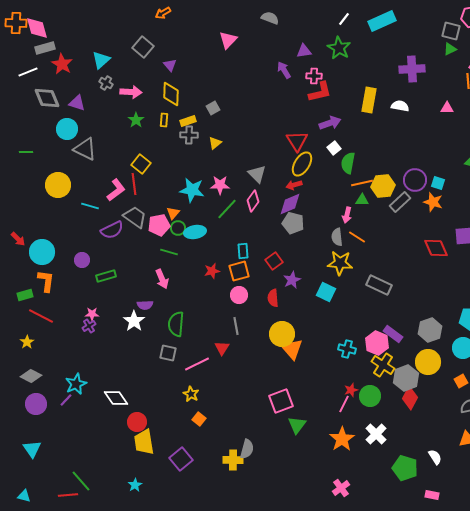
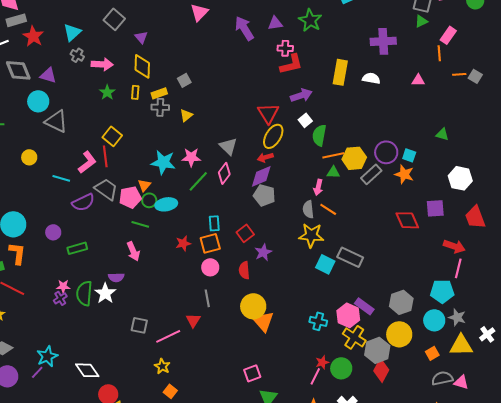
purple arrow: (284, 70) -> (244, 28), moved, size x1.4
yellow circle: (58, 185) -> (29, 157), size x0.6
cyan square: (326, 292) -> (325, 264), moved
green semicircle: (176, 324) -> (84, 293), moved
pink square: (281, 401) -> (252, 373), size x0.7

